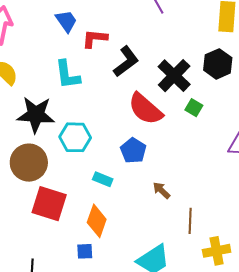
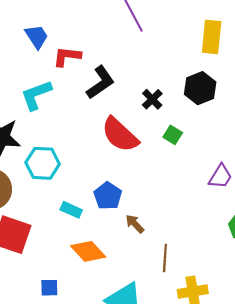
cyan L-shape: (67, 75) -> (36, 95), turned 76
black cross: (174, 76) -> (152, 99), size x0.6
blue pentagon: (133, 151) -> (108, 196), moved
orange diamond: (97, 221) -> (88, 251), moved, turned -64

